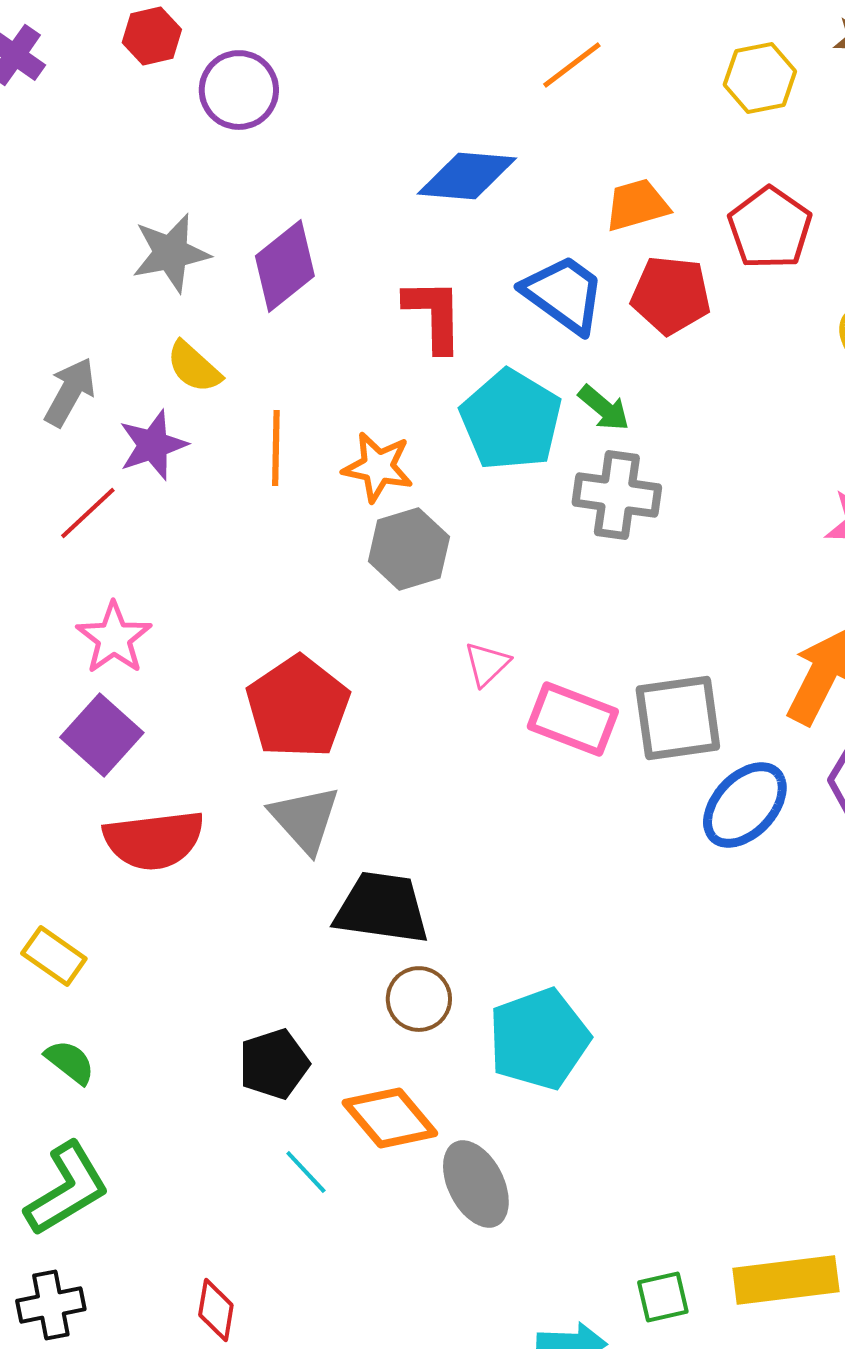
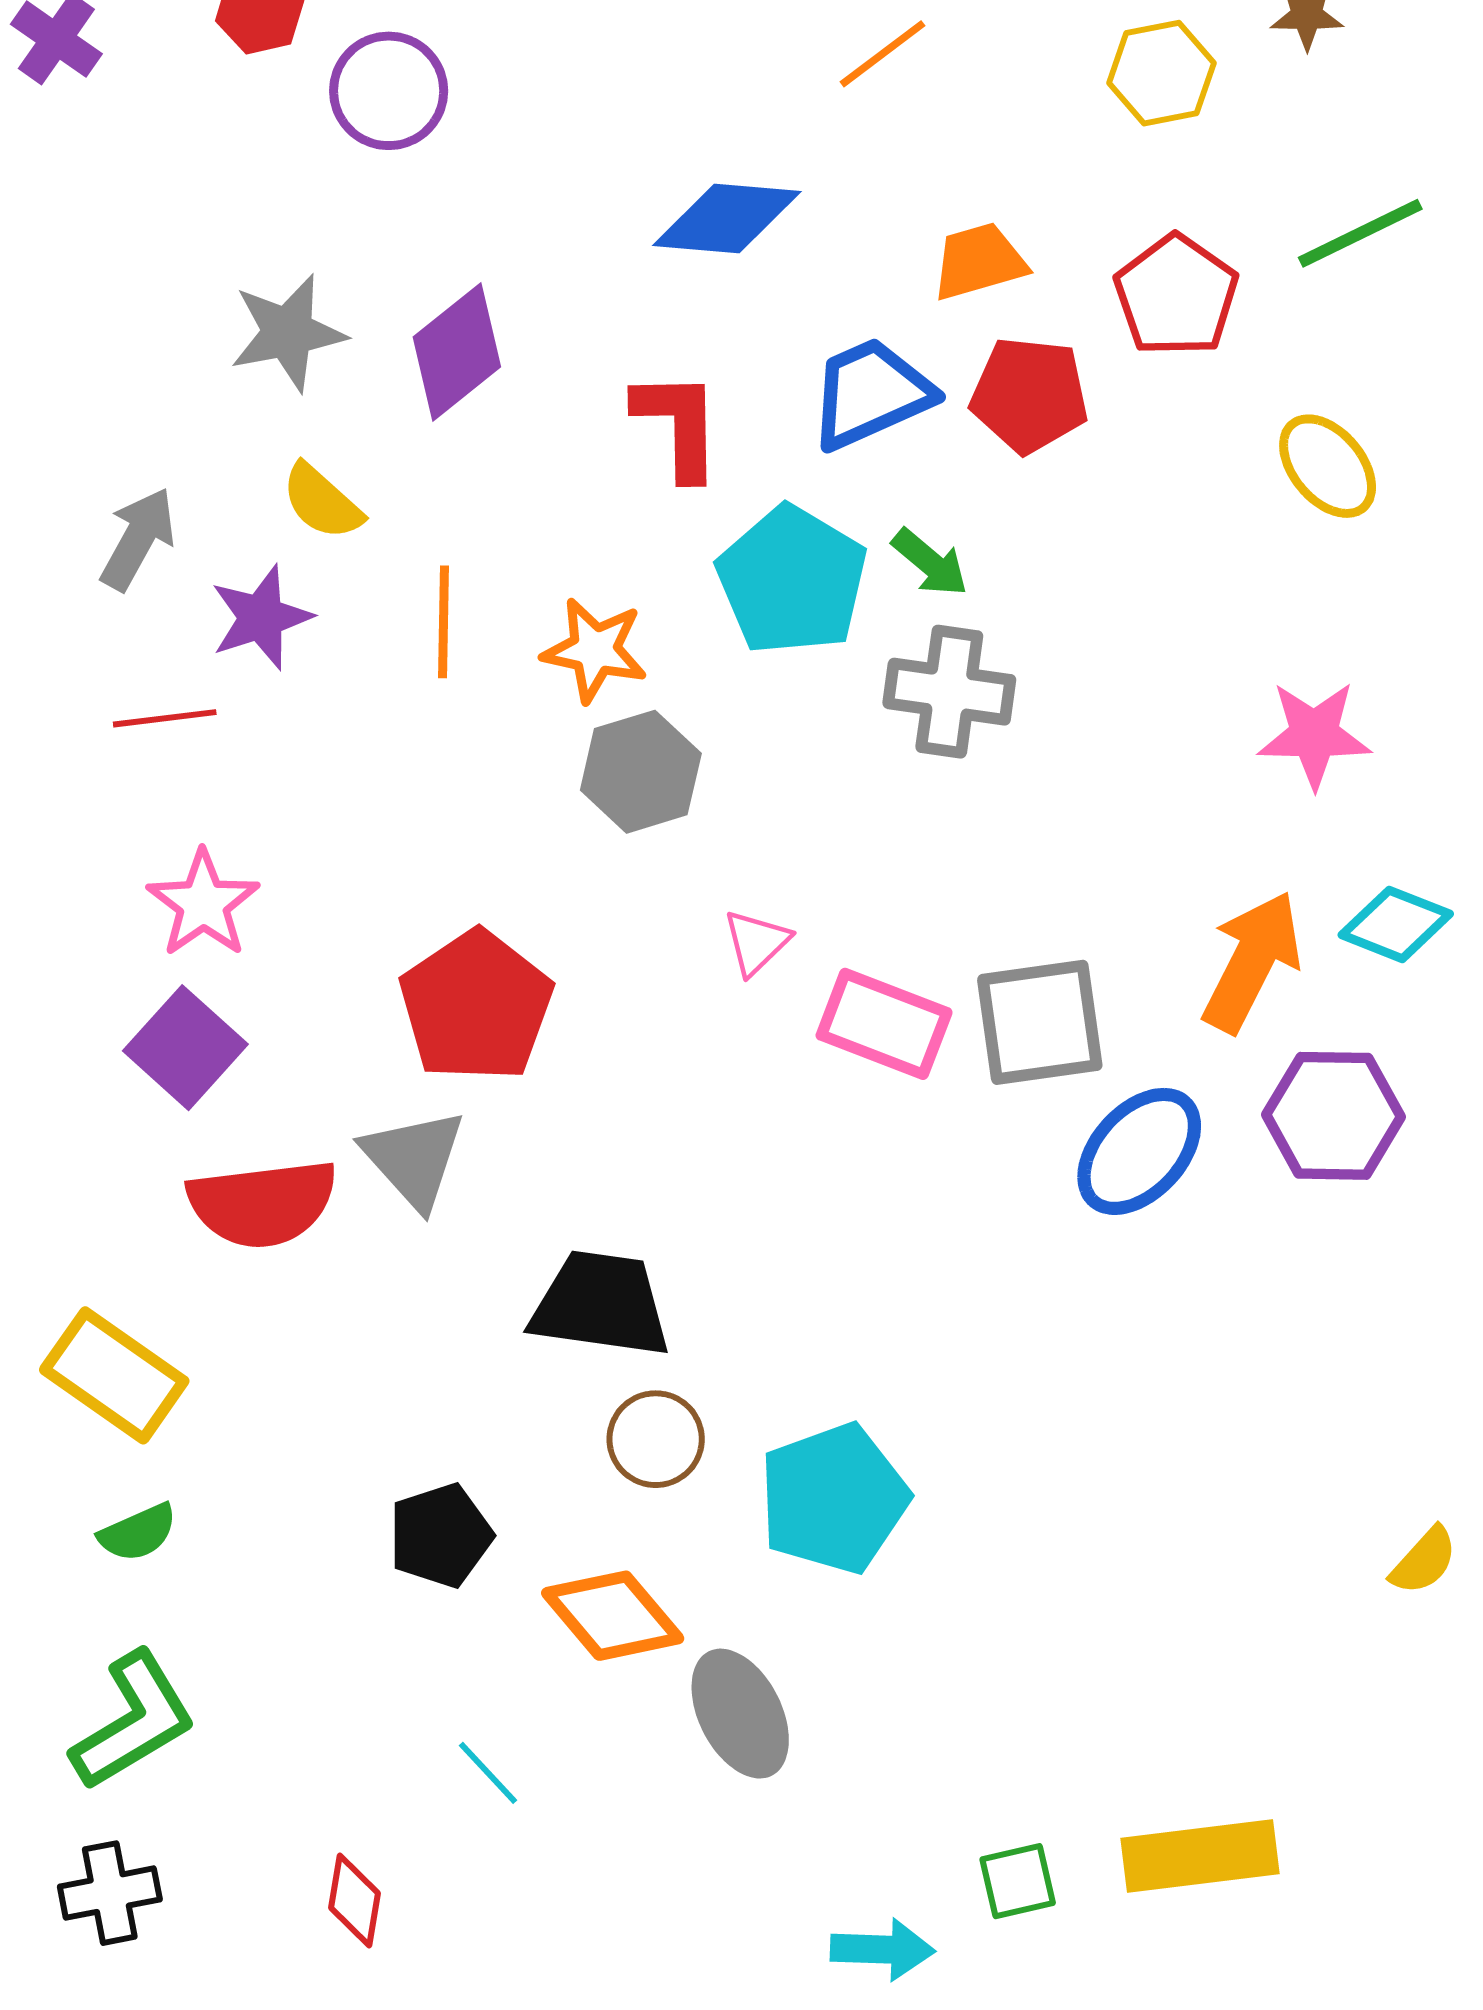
blue trapezoid: (564, 294) -> (871, 393), turned -60
red line: (88, 513) -> (165, 718), turned 36
gray triangle: (305, 819) -> (414, 1159), moved
yellow rectangle: (54, 956) -> (114, 1375), size x1.5
green semicircle: (70, 1062) -> (138, 1533), turned 118
cyan line: (306, 1172) -> (488, 1773), moved

